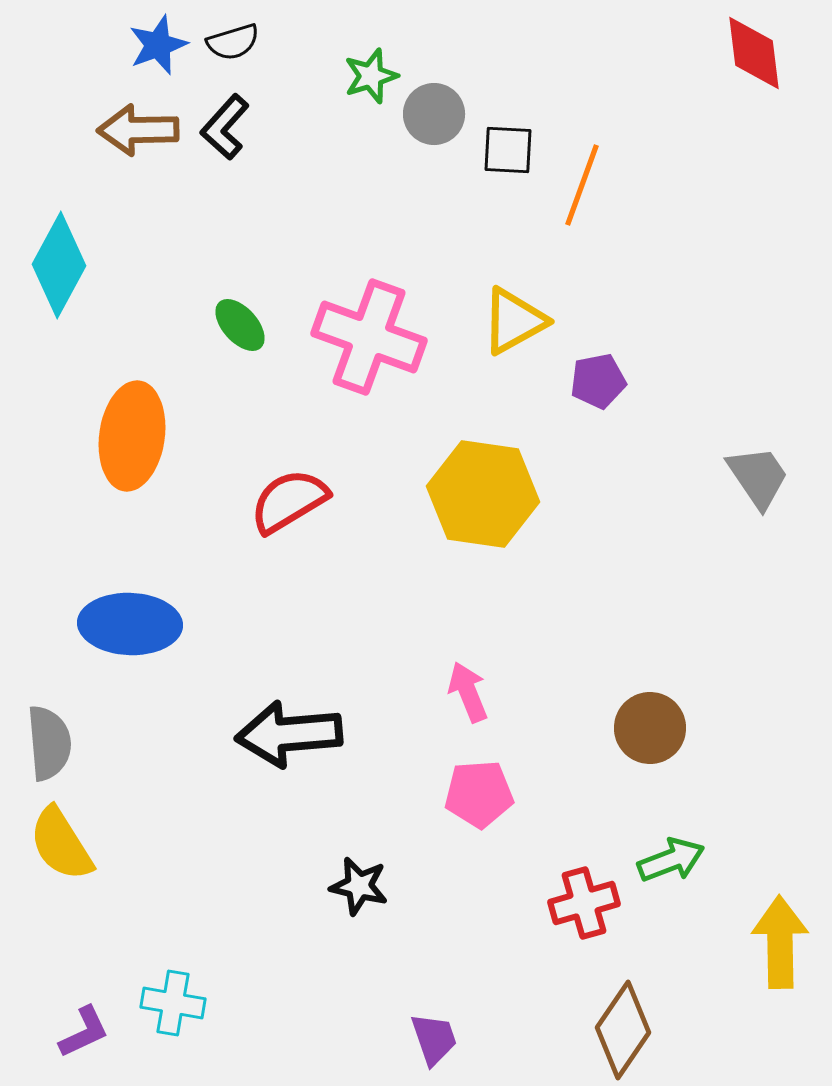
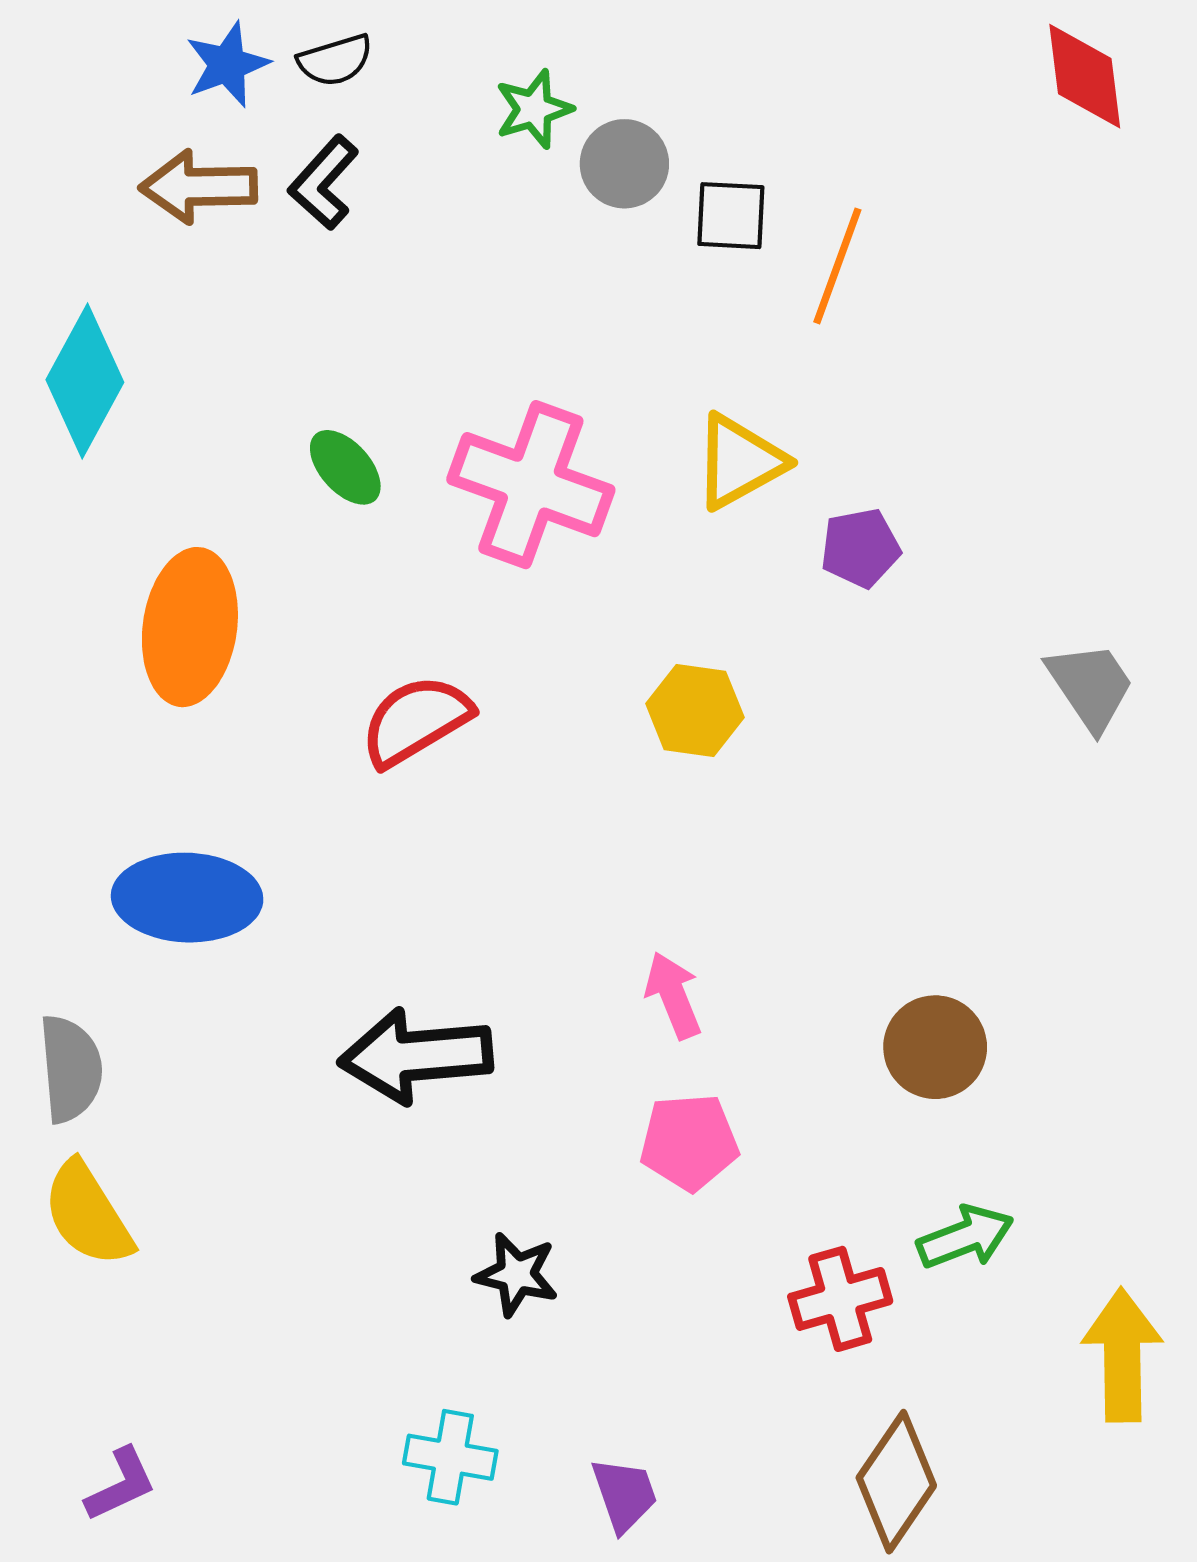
yellow hexagon: (483, 494) -> (695, 711), size x0.6
cyan cross: (173, 1003) -> (450, 1457), moved

